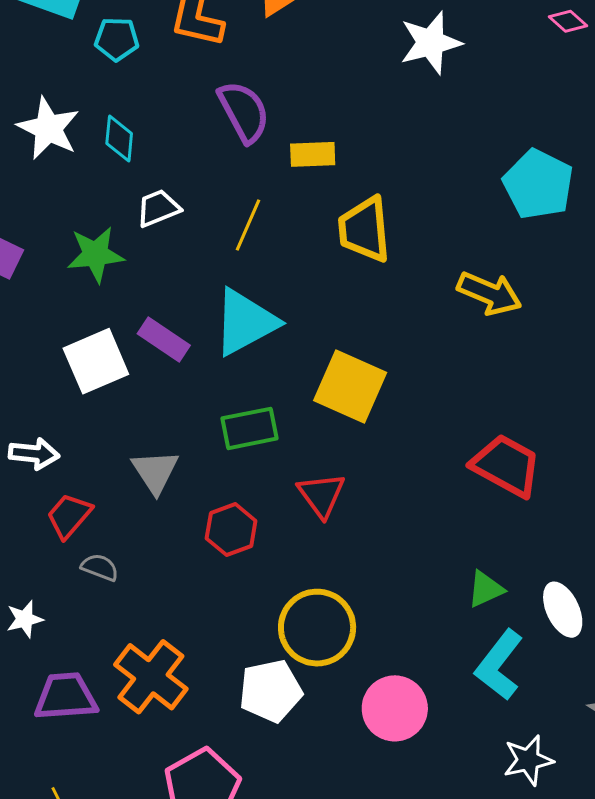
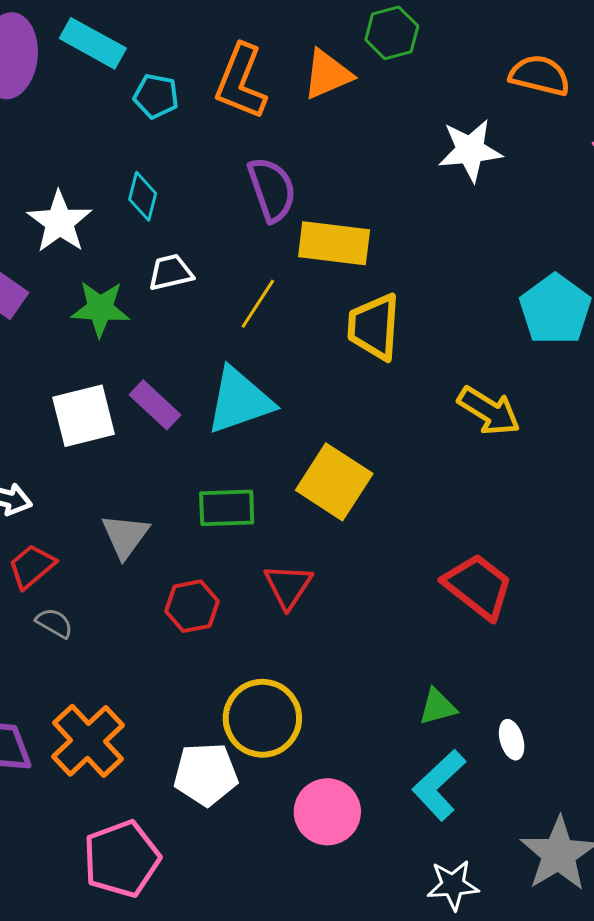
white star: (48, 128) -> (59, 222), moved
yellow rectangle: (313, 154) -> (334, 243), size x1.5
white ellipse: (563, 610) -> (512, 740), size x0.7

